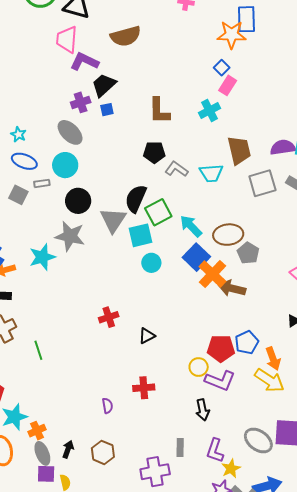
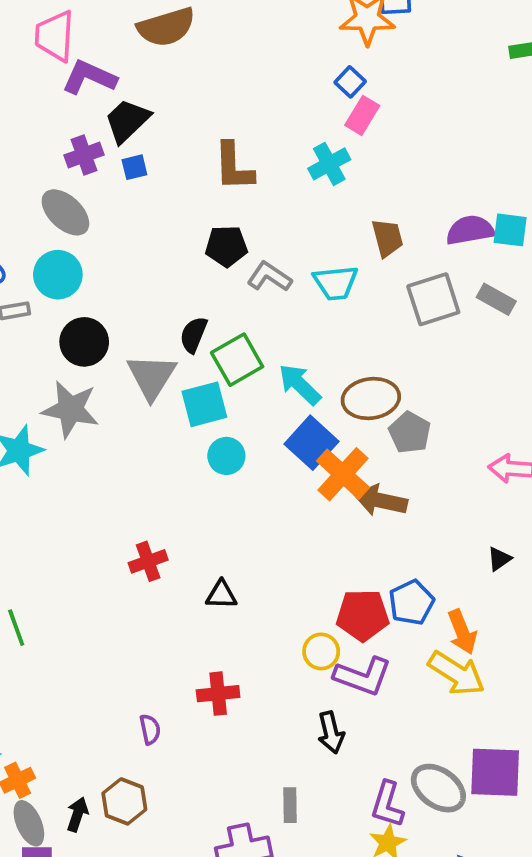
brown trapezoid: (239, 150) -> (387, 238), size x0.7
black semicircle: (136, 199) -> (194, 335), size x0.7
black triangle: (147, 336) -> (221, 595), turned 30
purple L-shape: (215, 450) -> (387, 804), moved
brown hexagon: (103, 452) -> (124, 801), moved

